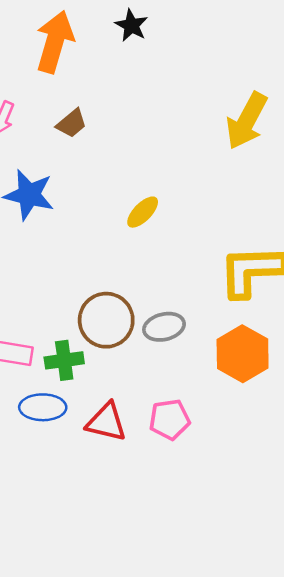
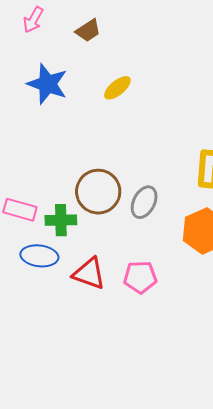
yellow ellipse: (143, 212) -> (117, 88), moved
gray ellipse: (164, 327) -> (144, 202), turned -56

